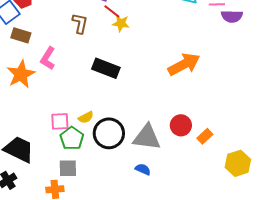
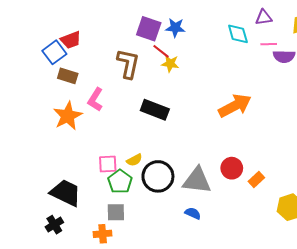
brown L-shape: (80, 23) -> (128, 64), size x1.4

